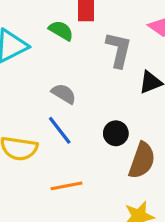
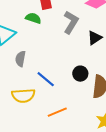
gray L-shape: (119, 50) -> (71, 22), turned 30
gray semicircle: (64, 94) -> (20, 59), moved, turned -98

